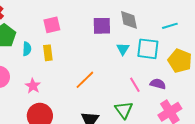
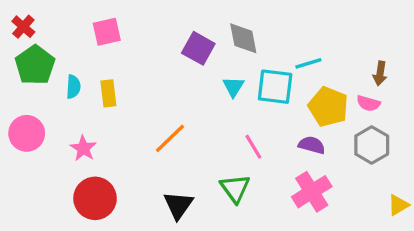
pink square: (52, 25) -> (107, 32), moved
purple square: (102, 26) -> (198, 48), turned 30
cyan line: (170, 26) -> (308, 63), moved
purple semicircle: (158, 84) -> (312, 145), moved

